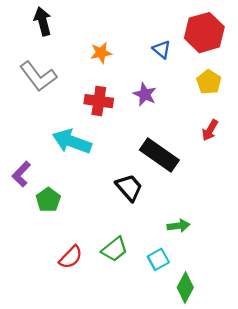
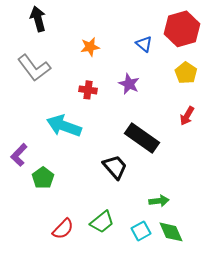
red cross: (99, 101) -> (88, 90), size x0.7
green diamond: (185, 287) -> (171, 232), moved, turned -52

